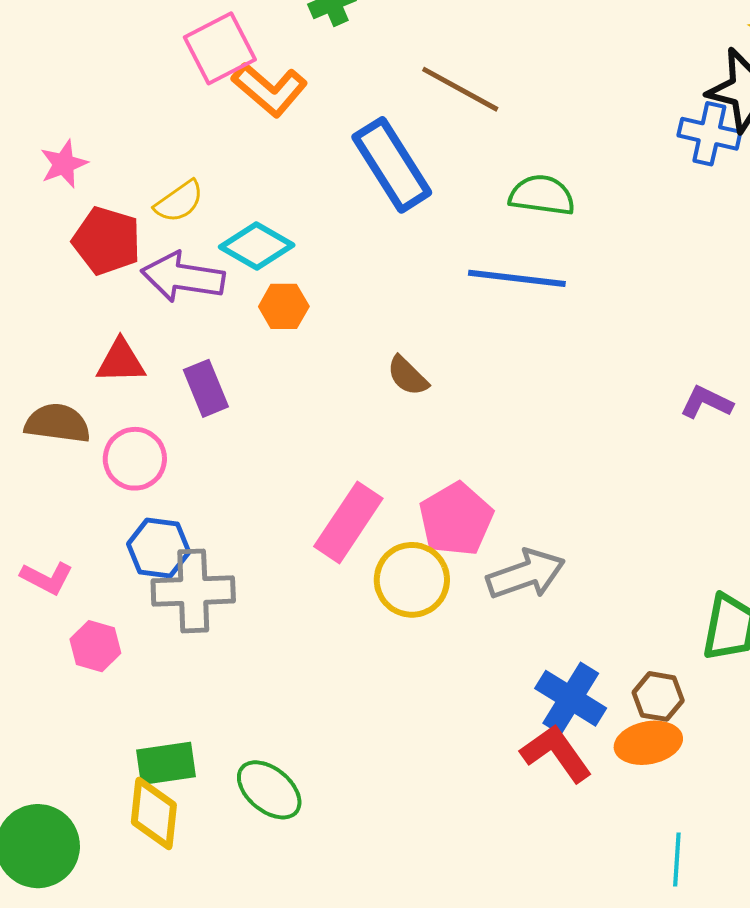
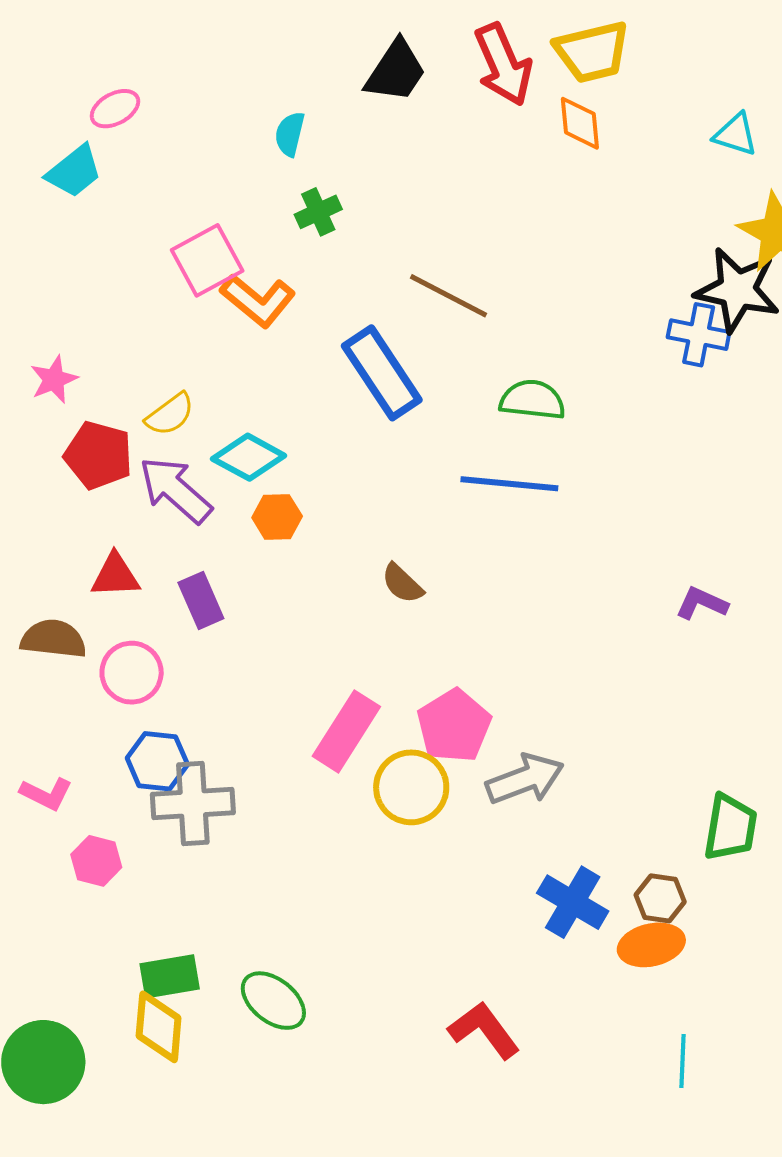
purple arrow: (183, 277) -> (175, 490), turned 34
red L-shape: (556, 753) -> (484, 1030), moved

